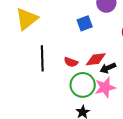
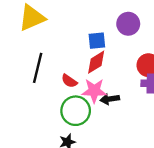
red diamond: (96, 59) -> (96, 62), moved, turned -40
pink star: (105, 87) -> (94, 91), moved

